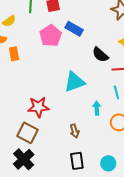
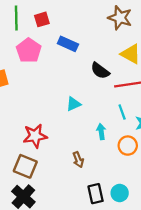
pink pentagon: (51, 36) -> (29, 50), moved
cyan triangle: (74, 82) -> (73, 104), size x0.6
black rectangle: (77, 161) -> (96, 194), moved

